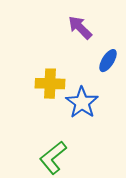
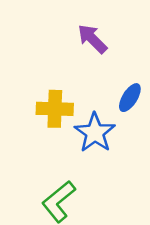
blue ellipse: (108, 61) -> (130, 98), moved

